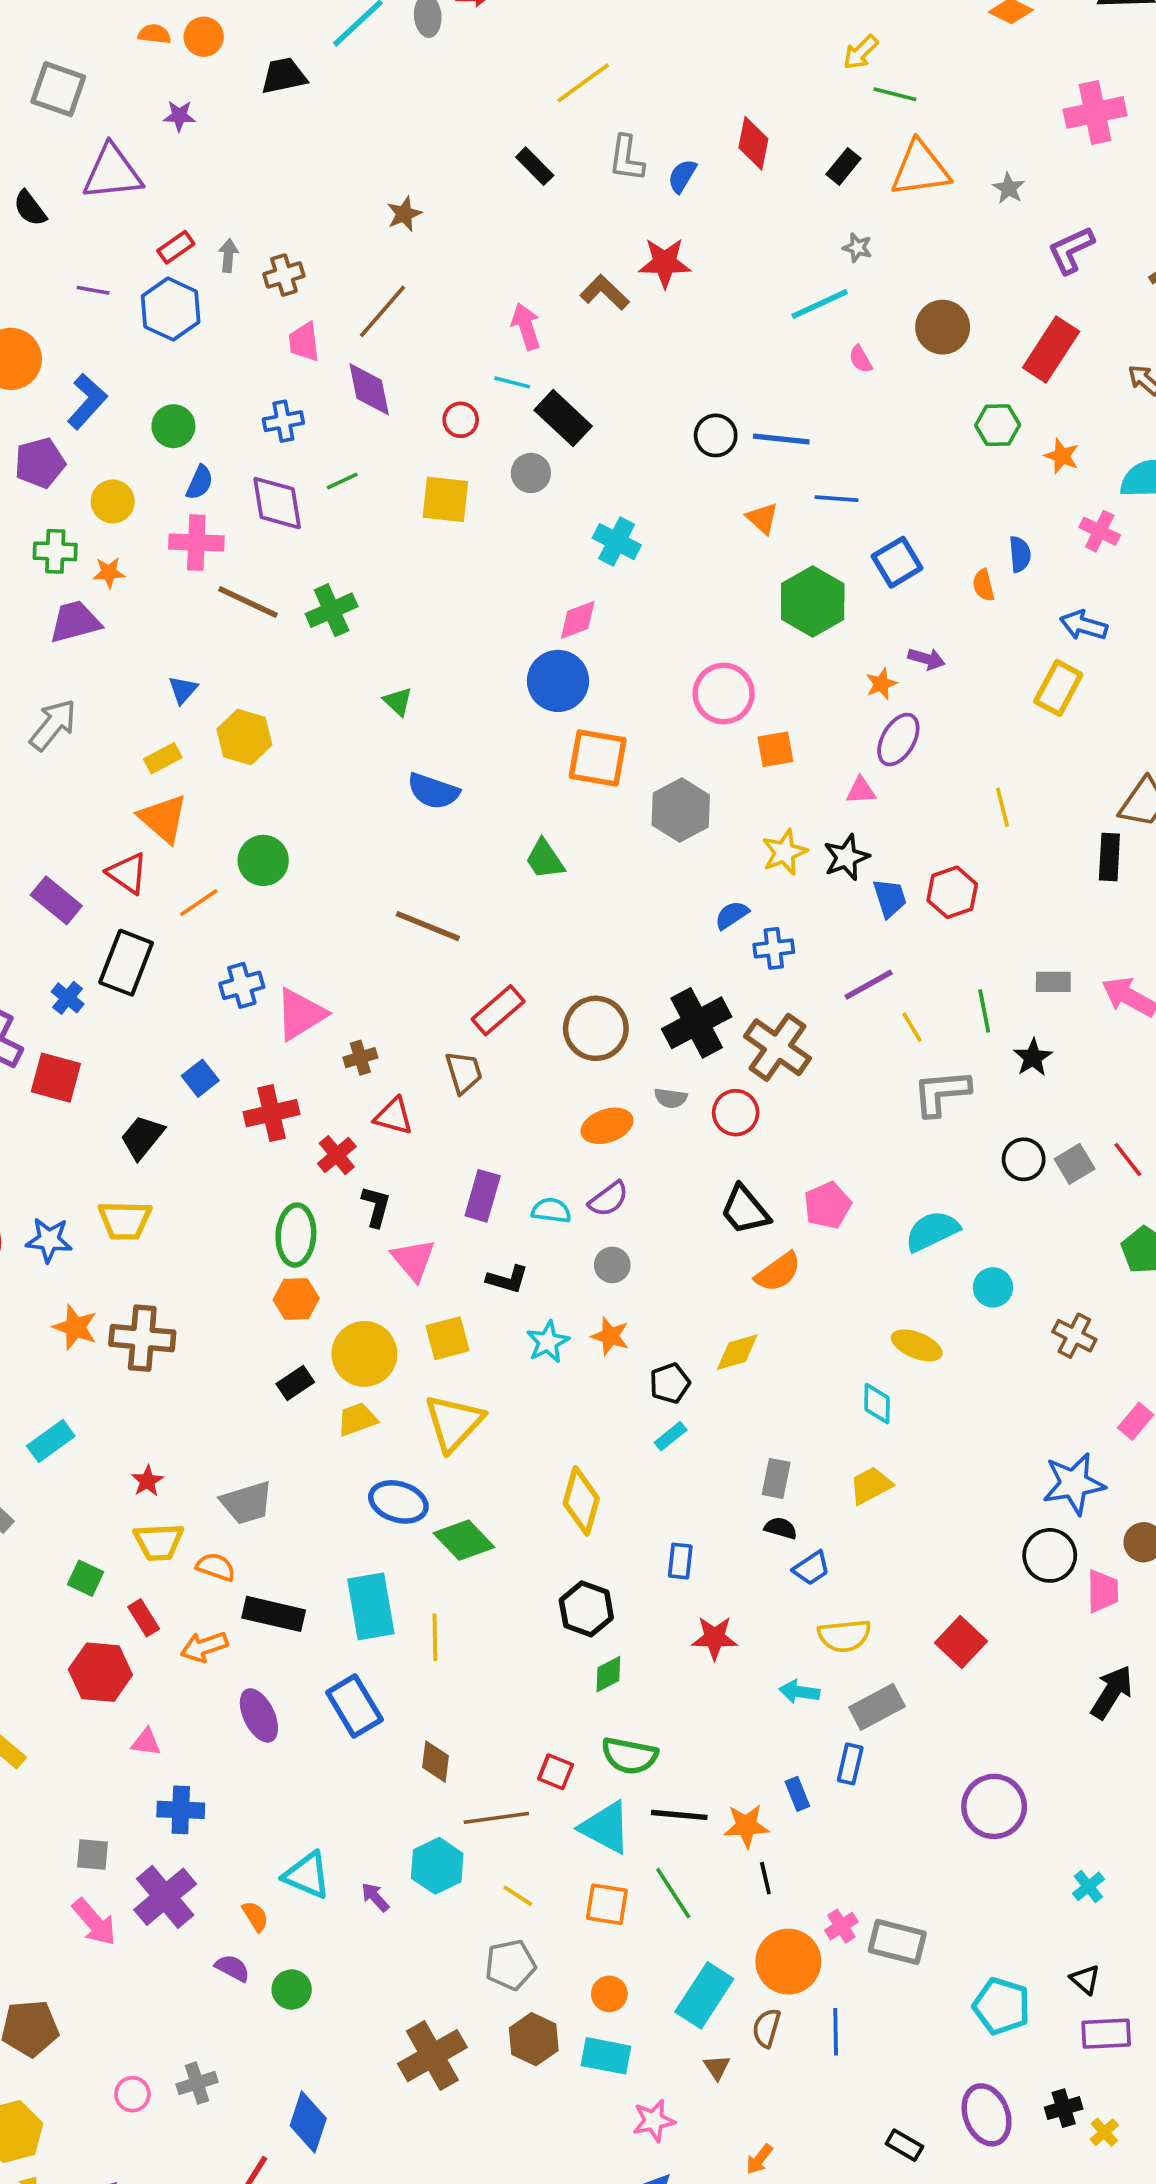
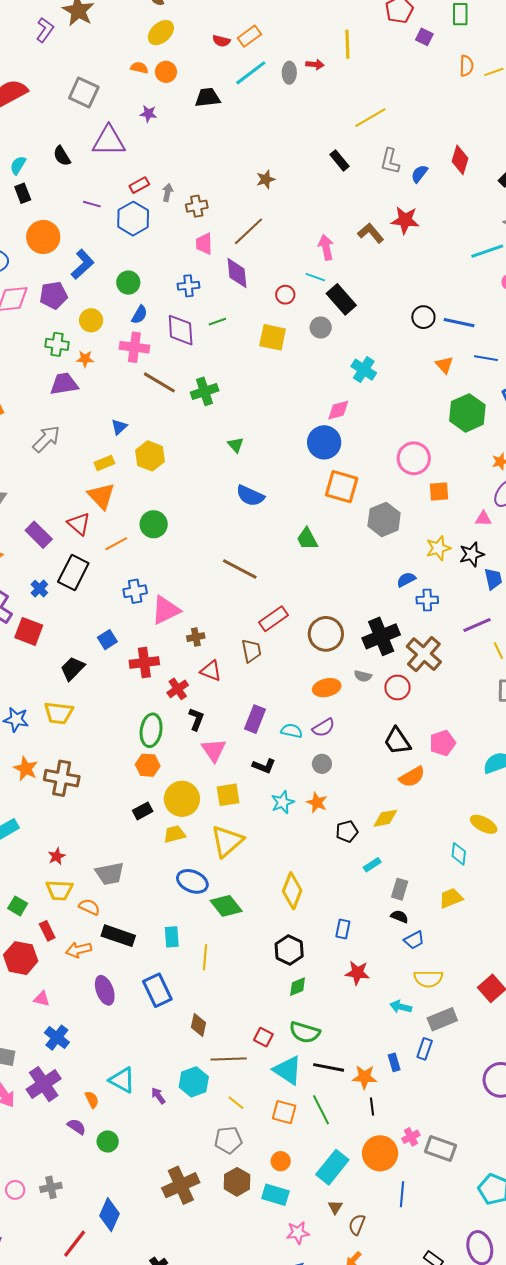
cyan rectangle: (671, 1436) -> (372, 865), moved
cyan rectangle: (371, 1606) -> (172, 937), size x0.6
blue cross: (181, 1810) -> (57, 1038), turned 30
brown semicircle: (766, 2028) -> (357, 1225), moved

